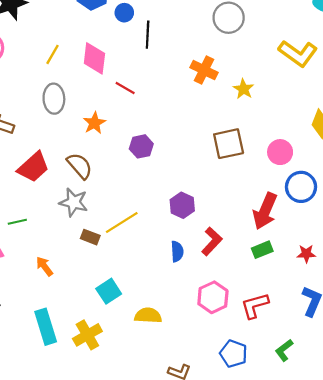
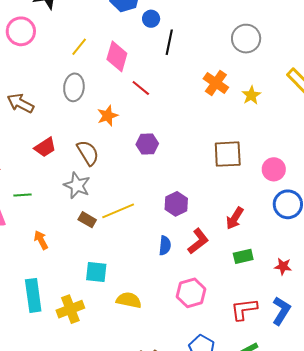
yellow star: (244, 89) -> (251, 95), moved
red trapezoid: (33, 167) -> (45, 147), size x0.7
red arrow: (265, 211) -> (235, 218), moved, size x0.7
cyan square: (109, 291) -> (96, 272), turned 30
red L-shape: (255, 306) -> (244, 309), moved

